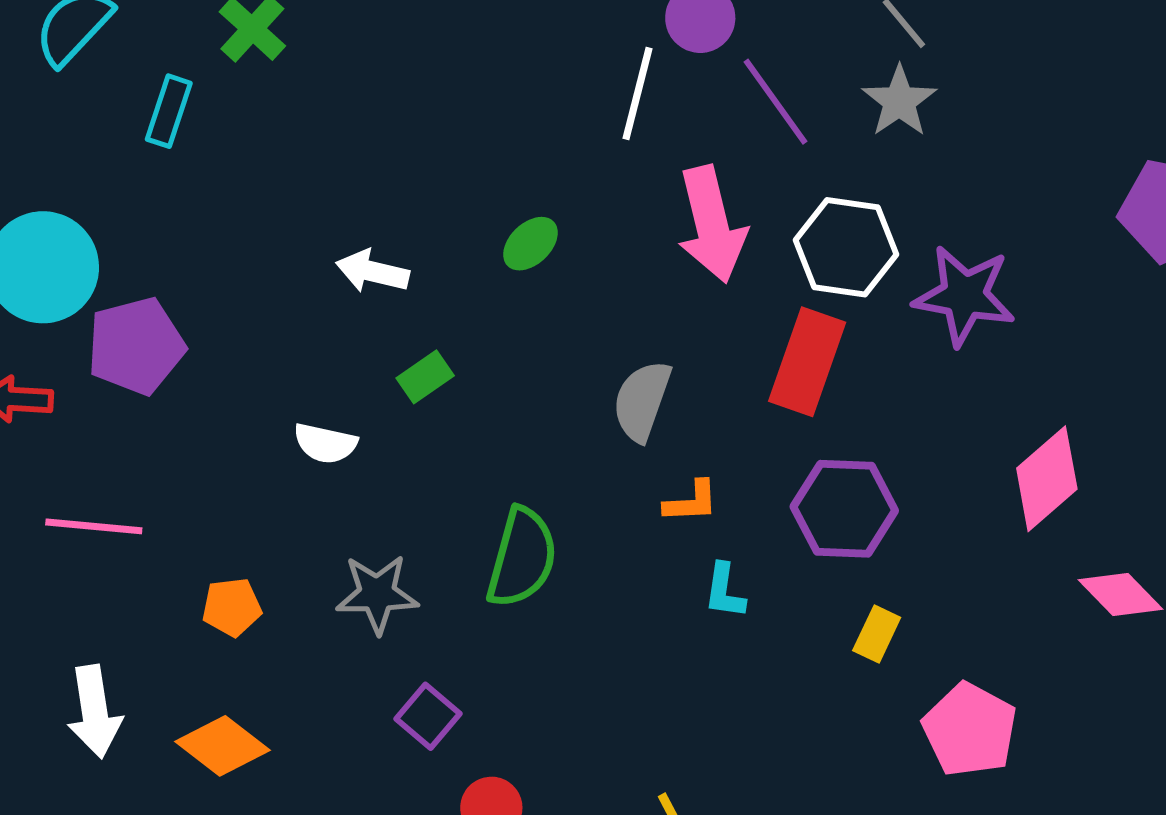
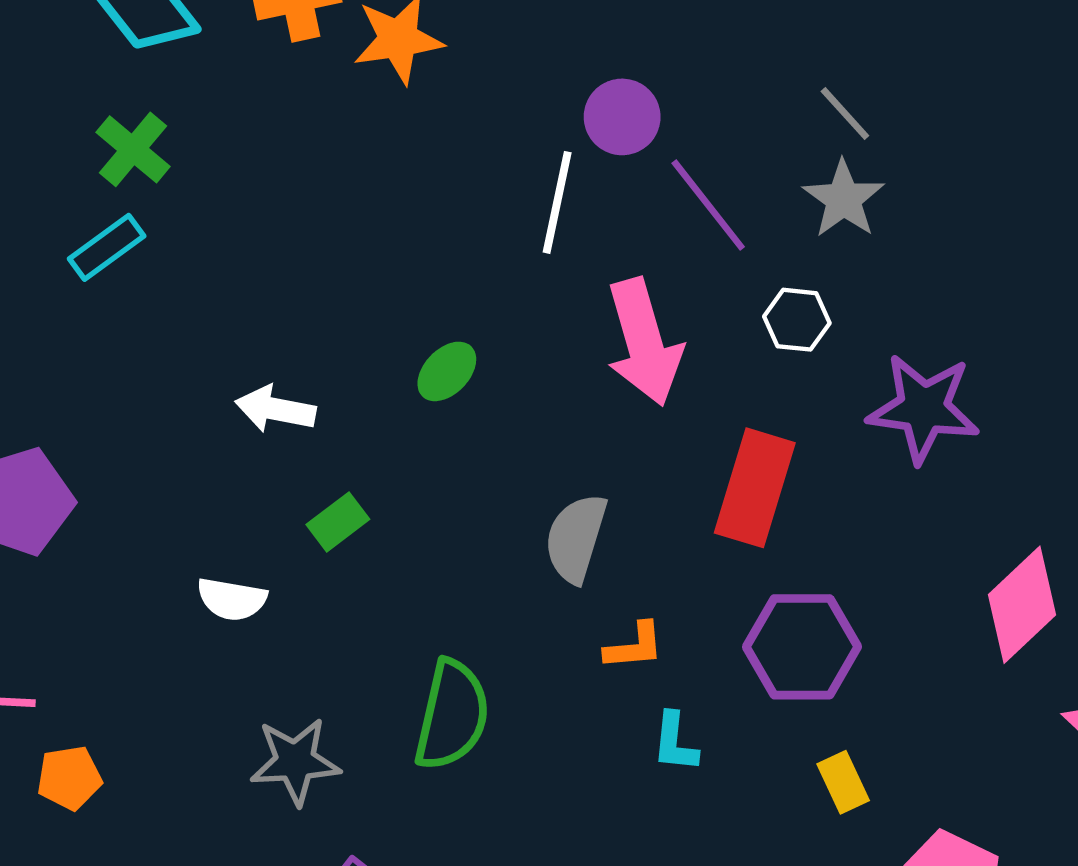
cyan rectangle: (169, 111) -> (107, 247), moved, turned 38
white hexagon: (846, 247) -> (797, 320), moved, size x0.6
orange pentagon: (232, 607) -> (69, 778), moved
yellow rectangle: (877, 634) -> (843, 782), turned -48

